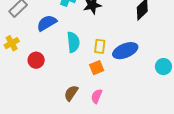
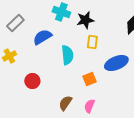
yellow rectangle: (100, 46) -> (92, 42), moved
red circle: (36, 60) -> (32, 81), moved

